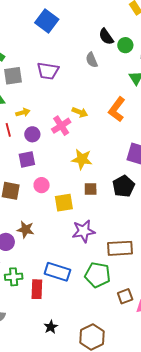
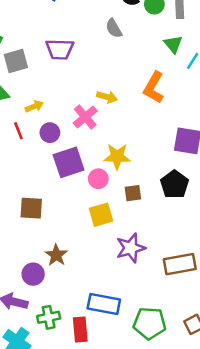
purple square: (27, 159) -> (69, 162), moved, size x1.4
pink circle: (42, 185) -> (98, 179), moved
brown star: (26, 229) -> (56, 255), turned 30
green pentagon: (98, 275) -> (149, 323), moved

